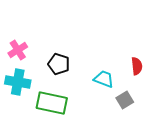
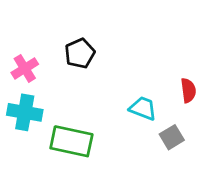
black pentagon: (59, 64) -> (80, 53), moved, turned 30

